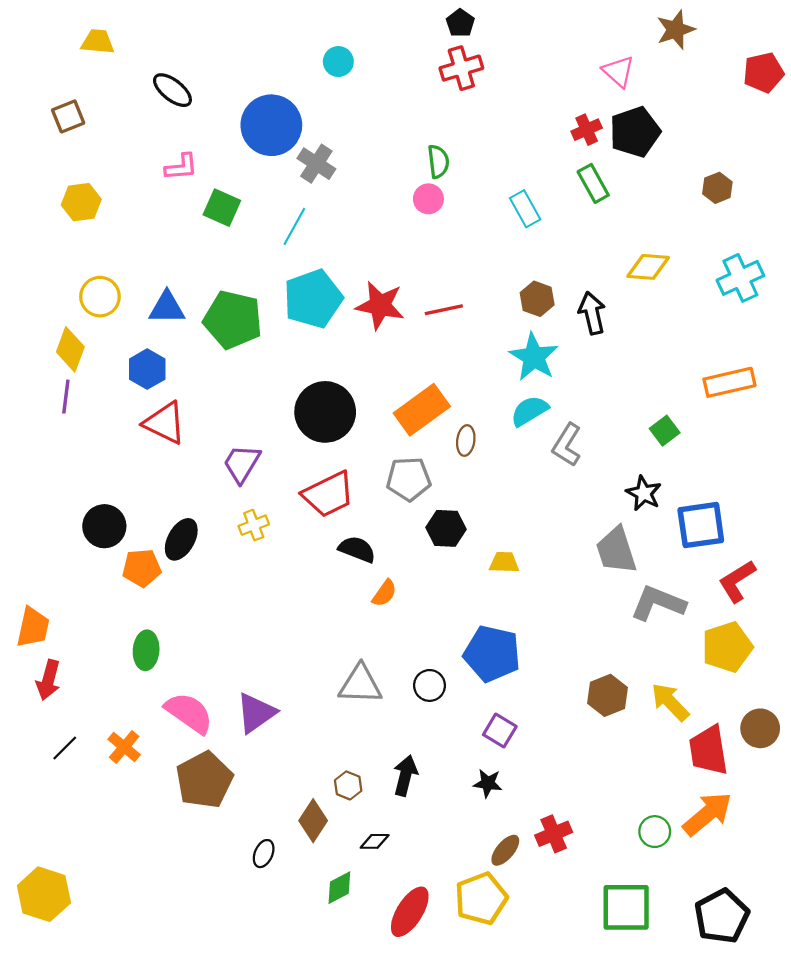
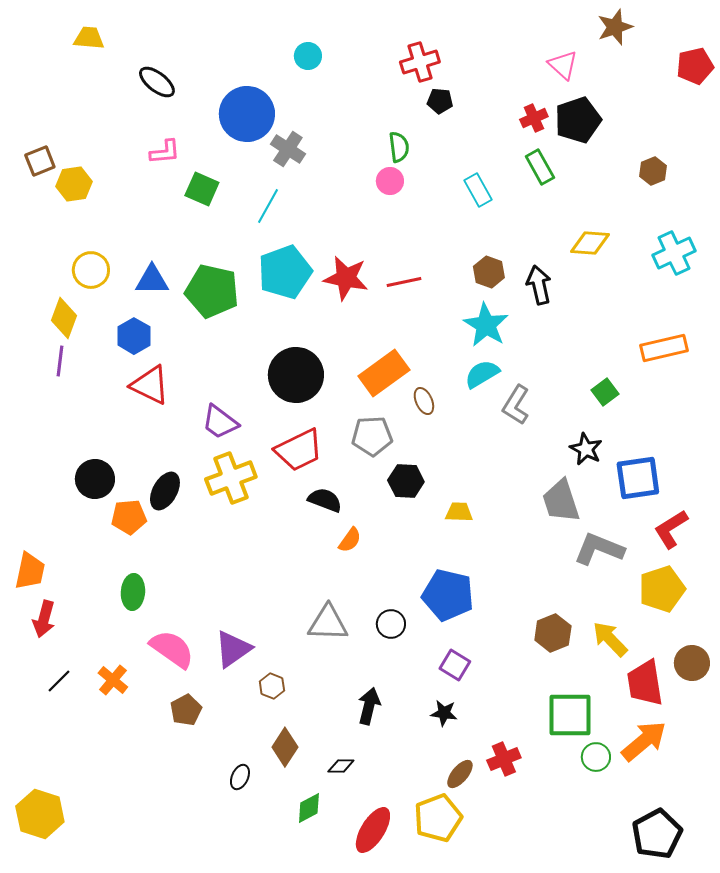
black pentagon: (460, 23) -> (440, 101), moved, turned -30
brown square: (68, 116) -> (40, 161), moved
brown ellipse: (466, 441) -> (424, 401), turned -32
purple trapezoid: (242, 464) -> (220, 422), turned -84
yellow cross: (254, 525) -> (231, 478), size x1.8
brown pentagon: (204, 780) -> (186, 710), size x0.6
brown hexagon: (348, 785) -> (272, 686), moved
green square: (626, 907) -> (570, 715), moved

